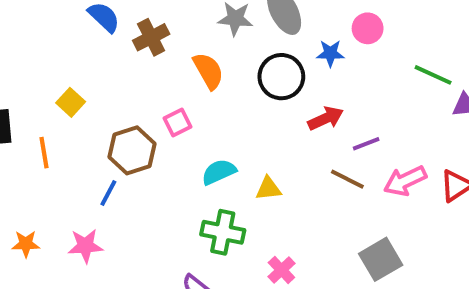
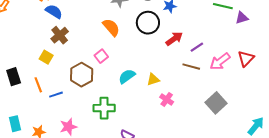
brown cross: (151, 37) -> (60, 35), moved
blue line: (108, 193) -> (56, 95), moved, turned 56
green cross: (223, 232) -> (104, 108), moved
pink cross: (281, 270) -> (167, 99), moved

